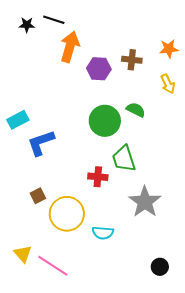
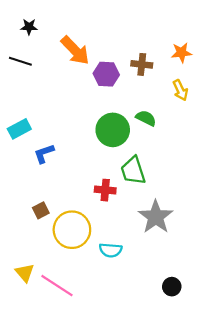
black line: (54, 20) -> (20, 61), moved
orange arrow: (70, 47) -> (75, 50), turned 120
blue L-shape: (41, 143) -> (44, 154), size x0.7

